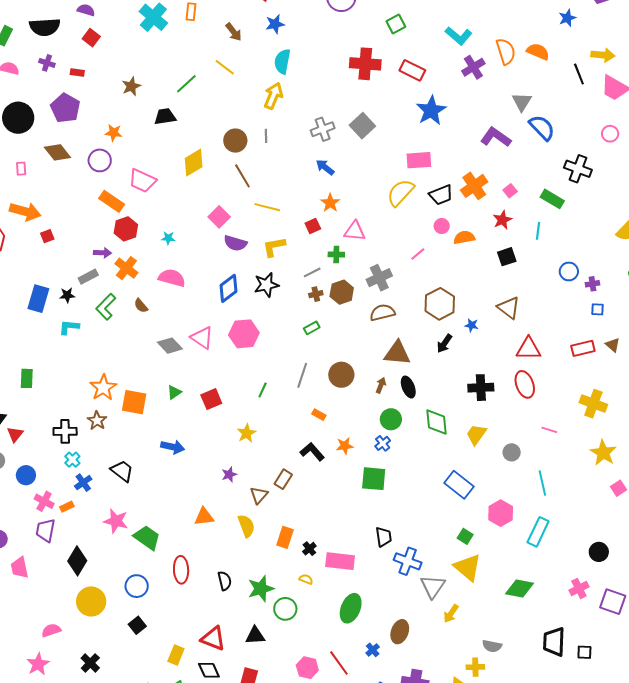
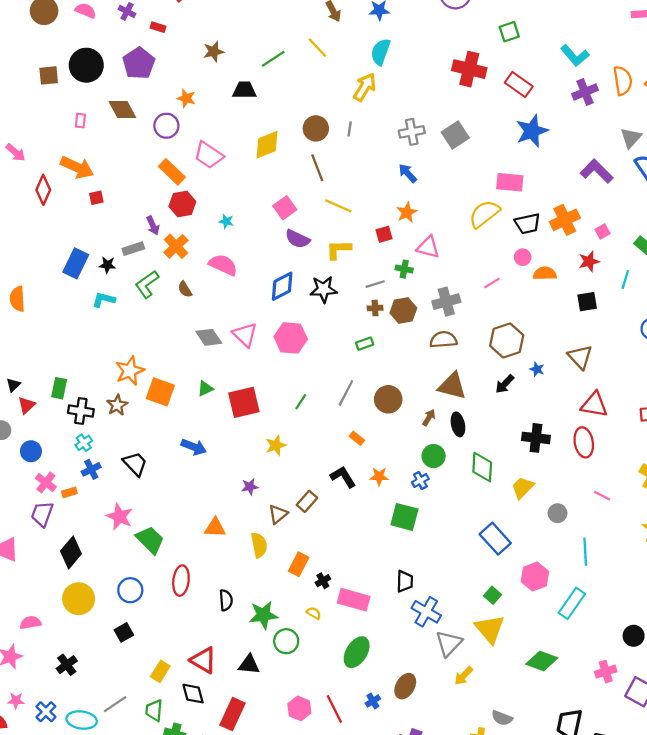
purple arrow: (102, 253) -> (153, 226), turned 54
green rectangle: (27, 378) -> (59, 388), moved
red square: (211, 399) -> (244, 402), size x1.4

